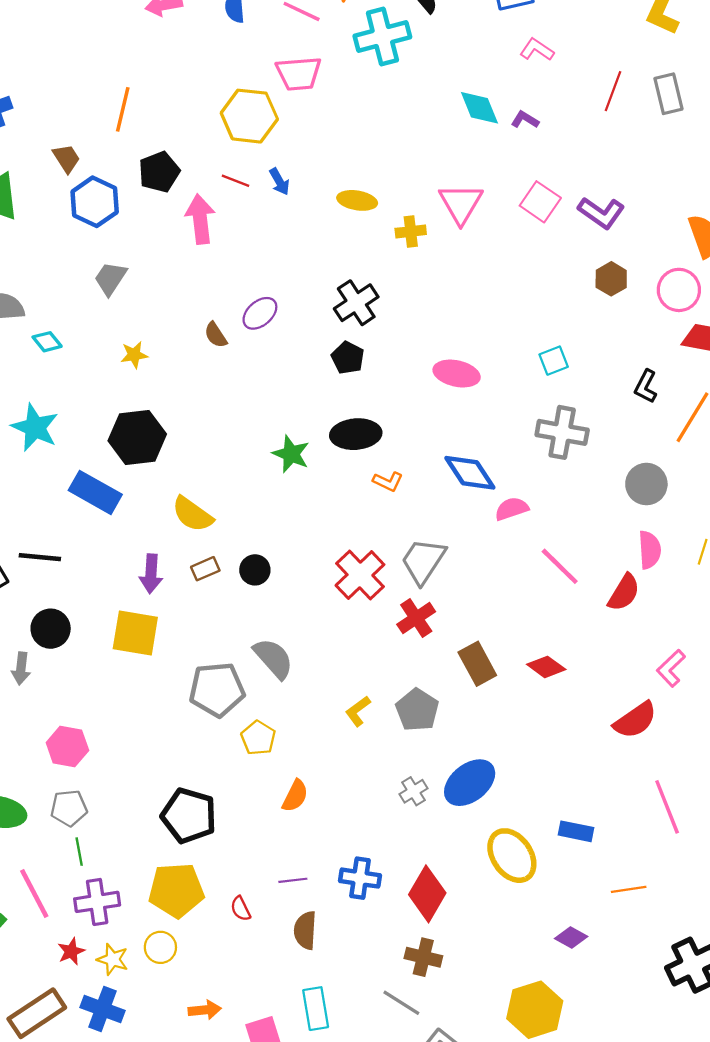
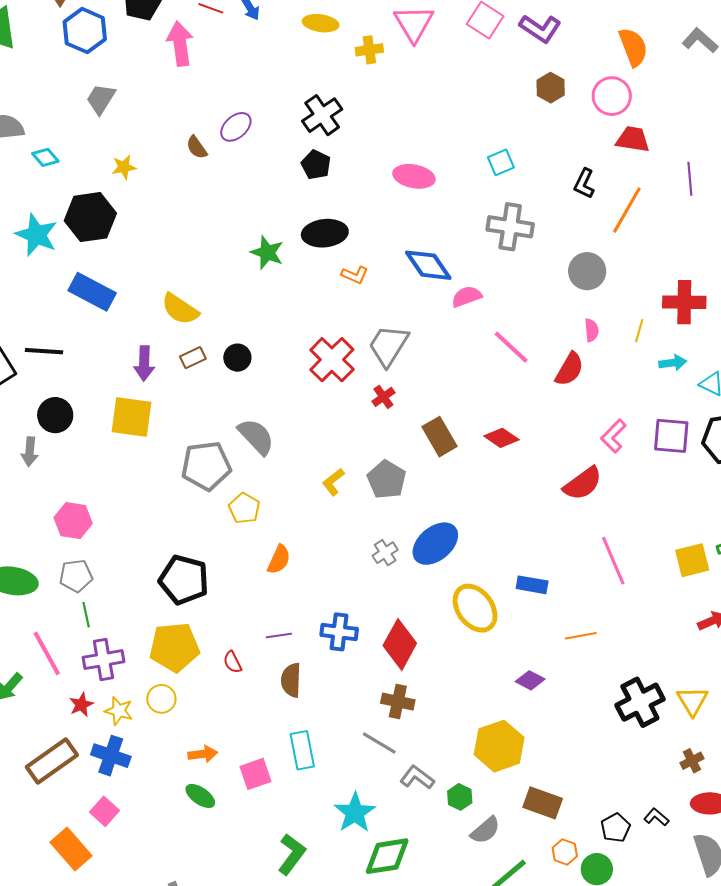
black hexagon: (137, 437) -> (90, 217), moved
pink semicircle: (650, 550) -> (592, 330), size x0.7
red cross: (416, 618) -> (383, 397), size x0.7

